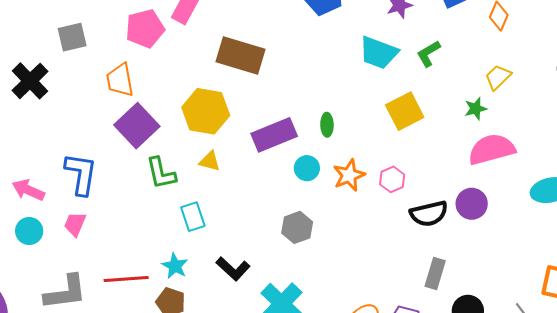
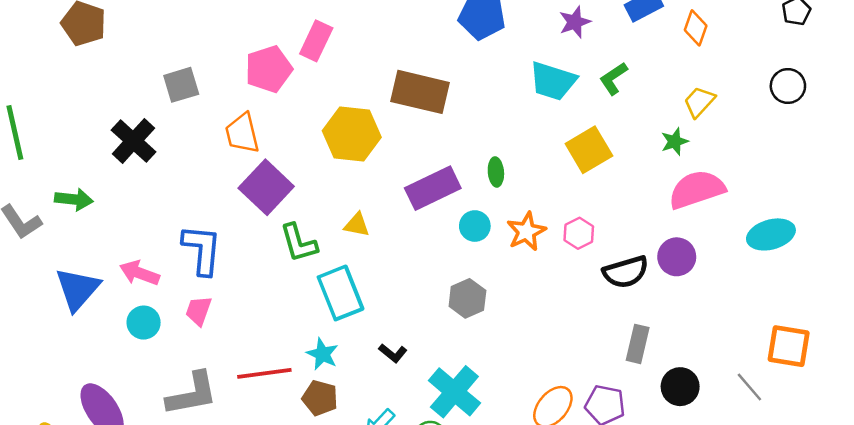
brown rectangle: (241, 56) -> (420, 92), moved
yellow hexagon: (206, 111) -> (352, 134), moved
cyan rectangle: (193, 217) -> (341, 293), size x1.5
black L-shape: (233, 269) -> (393, 353), size x0.7

